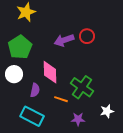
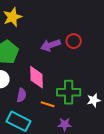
green cross: (82, 87) -> (69, 92), turned -35
white star: (107, 111) -> (94, 100), moved

